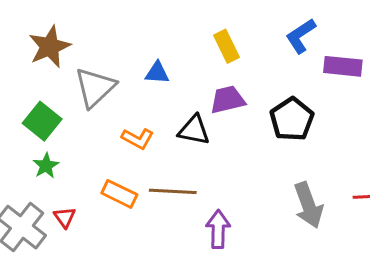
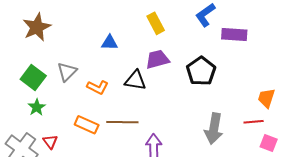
gray triangle: (95, 87) -> (67, 72), moved, size x0.7
gray arrow: (308, 205) -> (214, 129), turned 32

